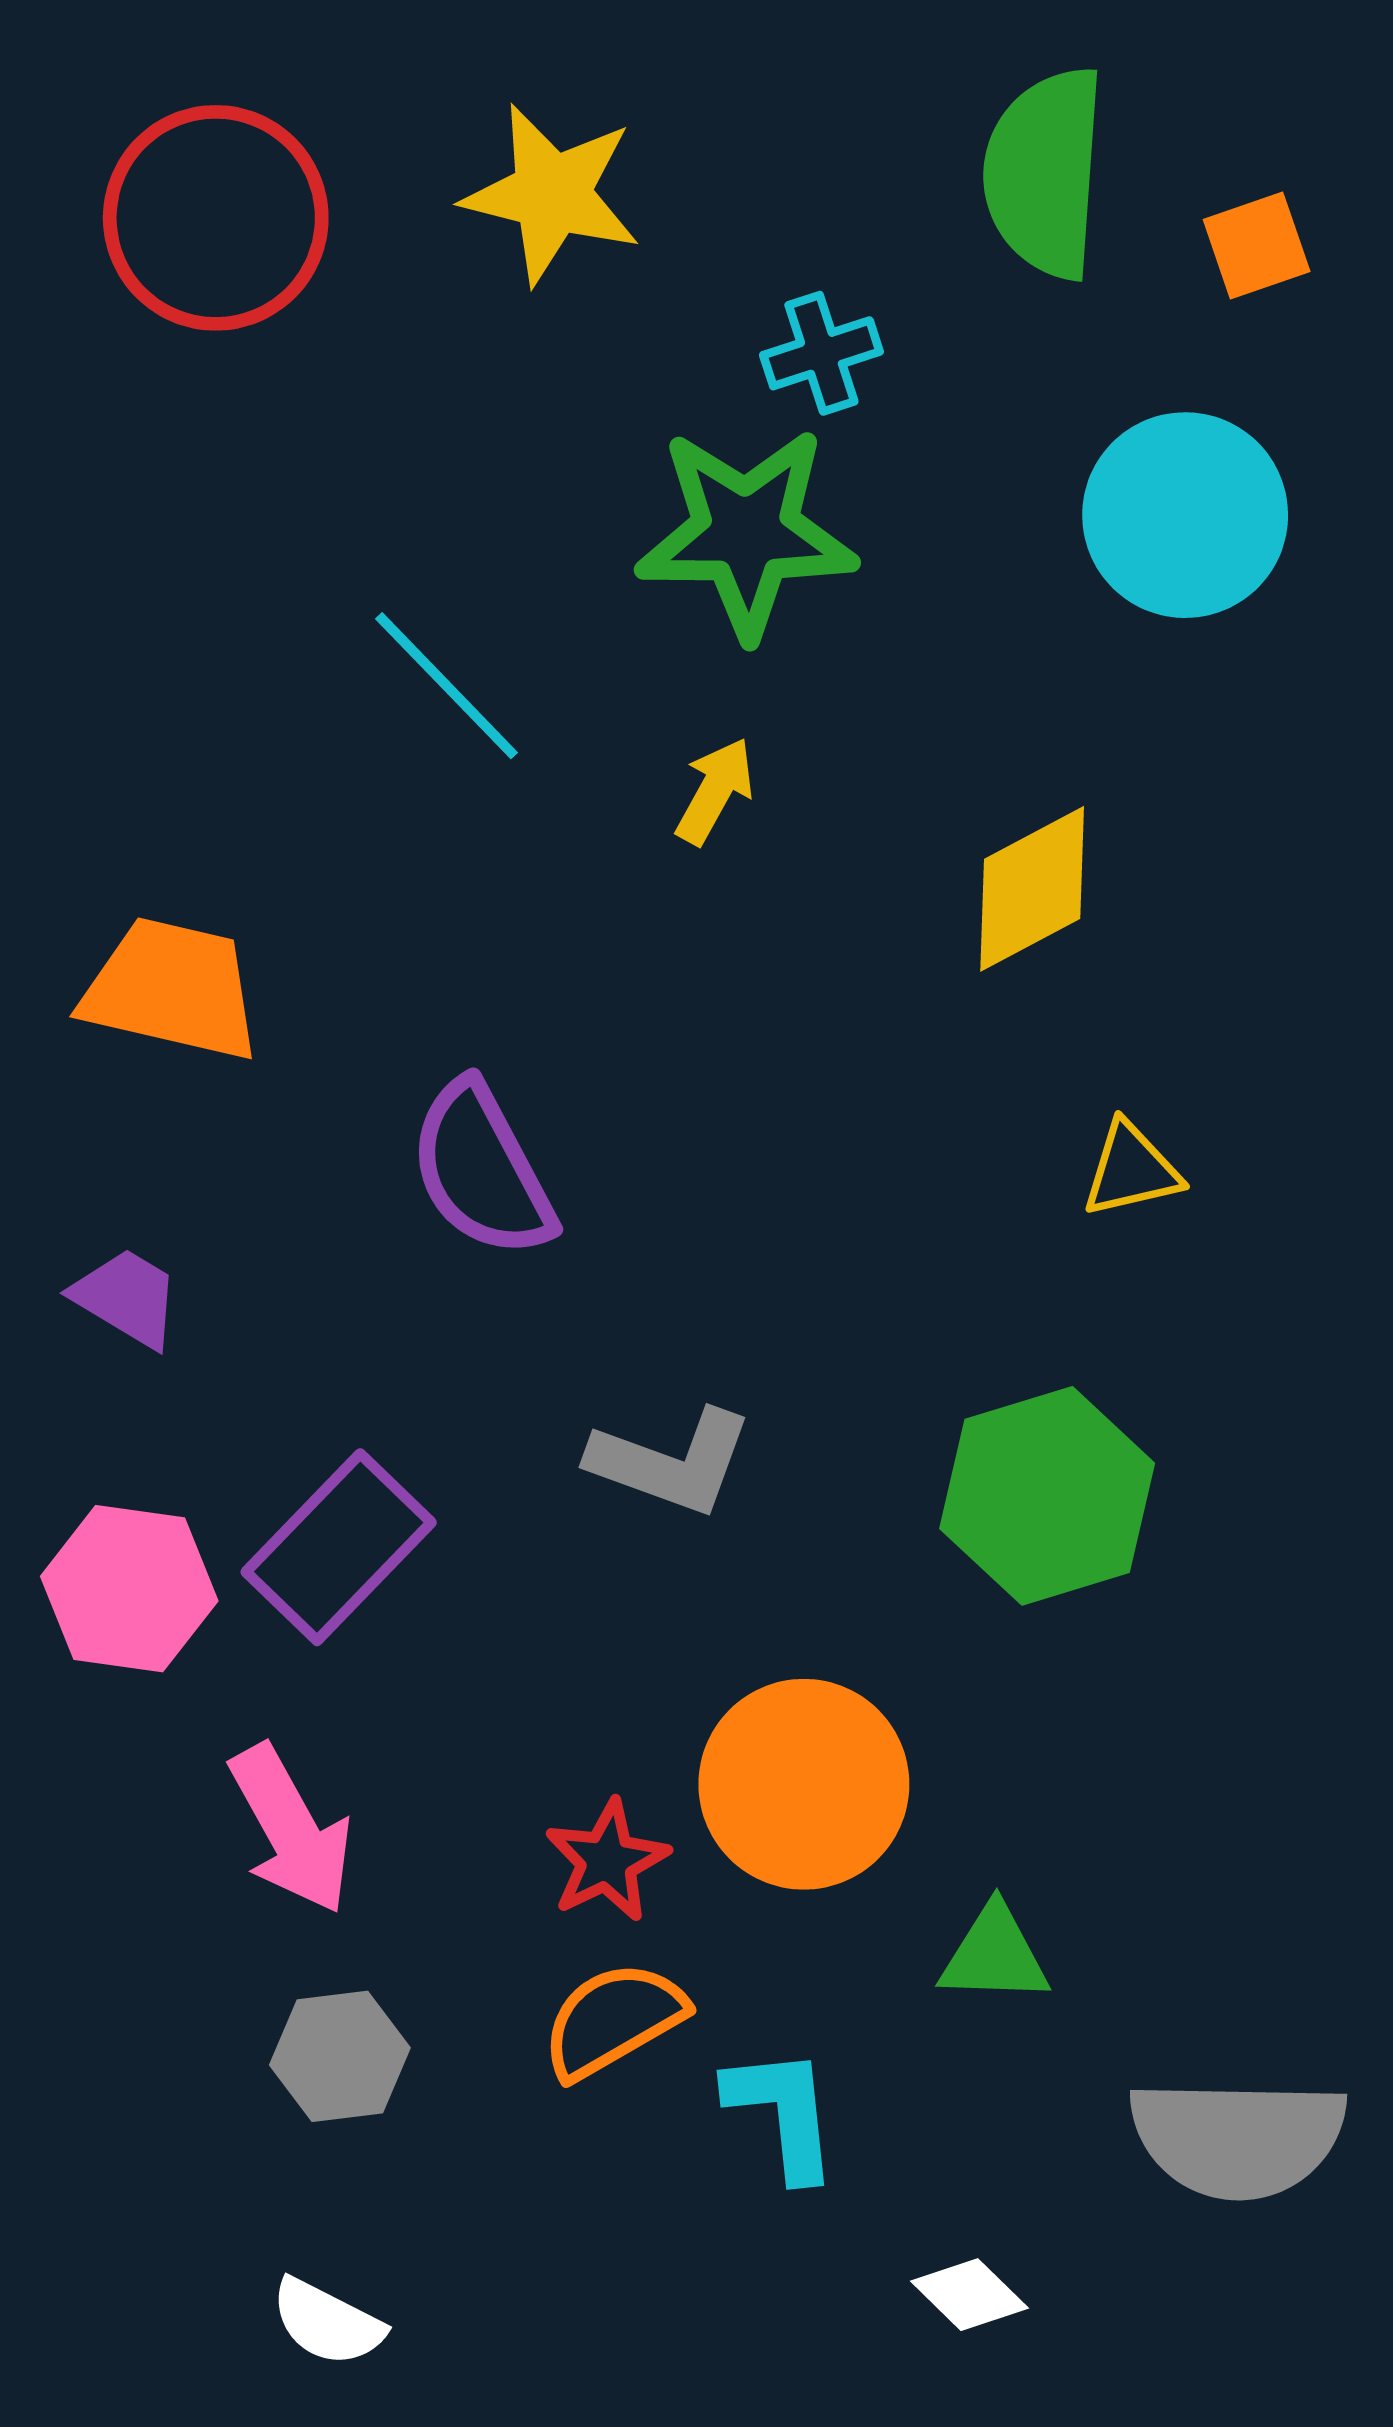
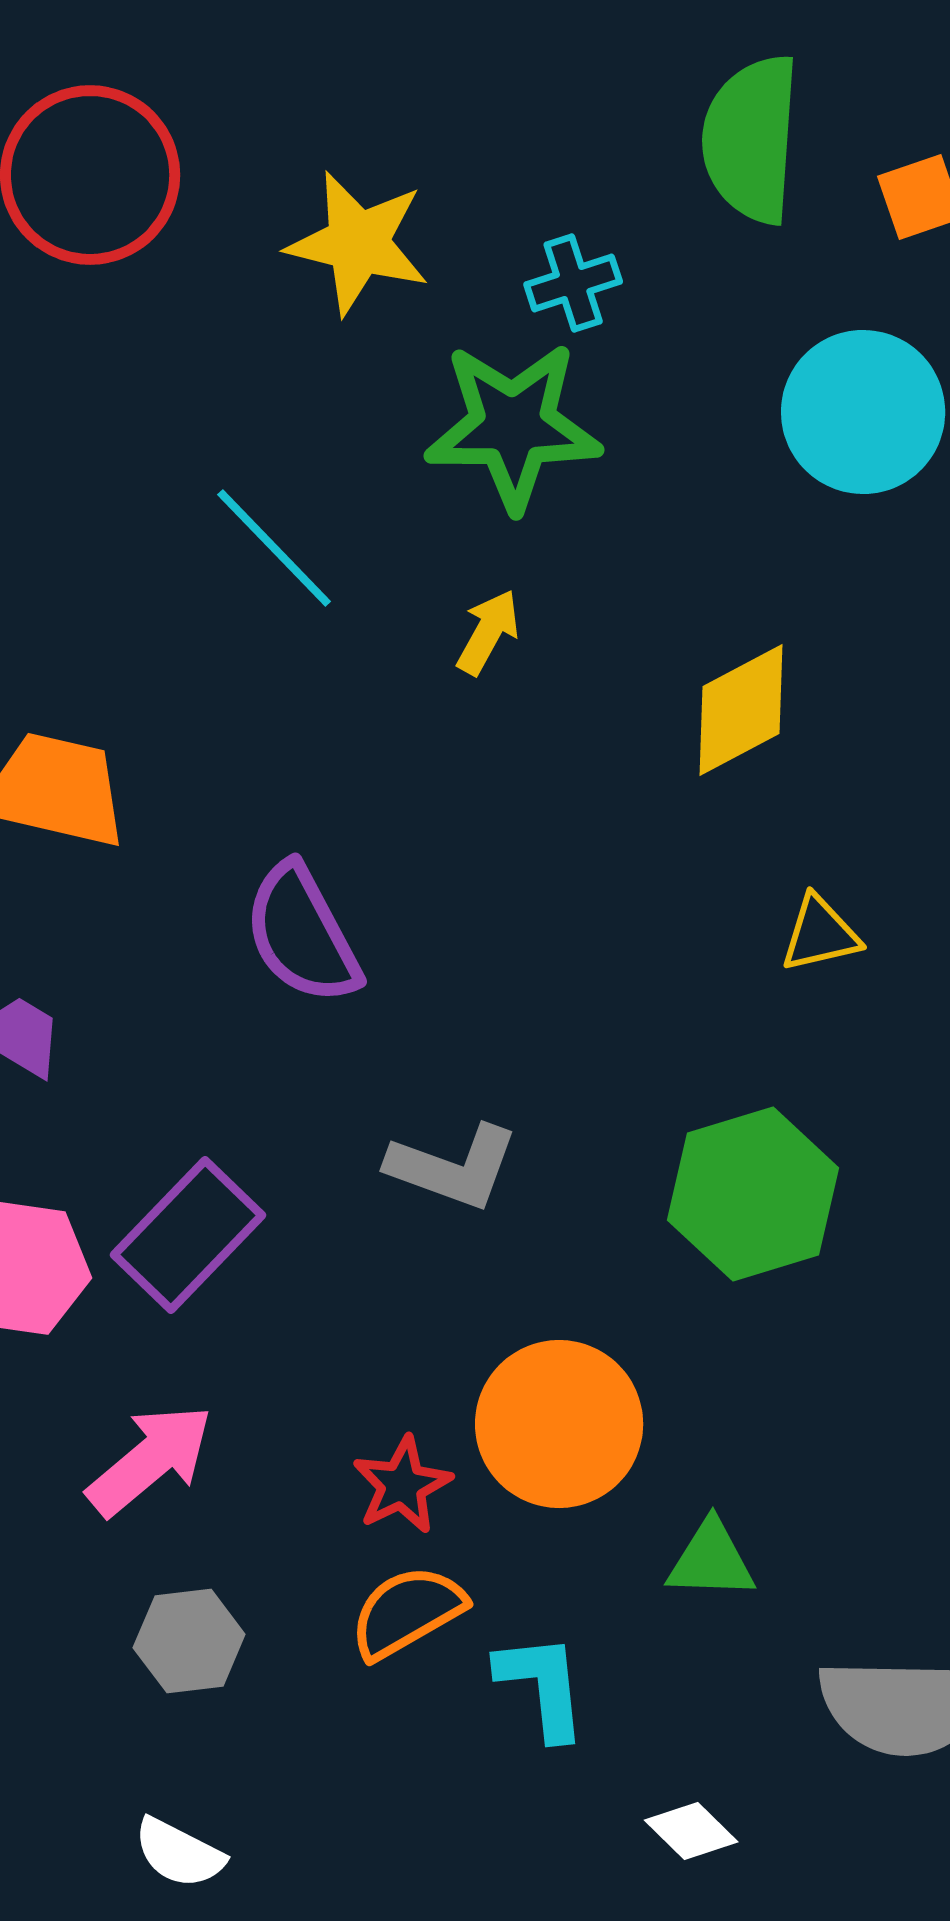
yellow star: (552, 194) -> (358, 243), moved
pink arrow: (291, 1829) -> (150, 1460), turned -101

